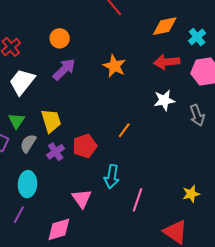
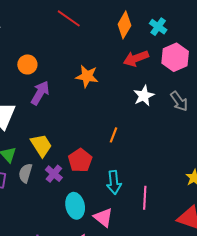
orange diamond: (165, 26) -> (124, 25), turned -32
cyan ellipse: (27, 184) -> (75, 206), moved
pink triangle: (82, 199) -> (103, 218), moved

